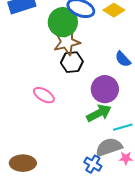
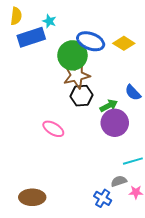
green arrow: (99, 113) -> (109, 106), moved, size x0.7
gray semicircle: (109, 147) -> (119, 181), size x0.6

